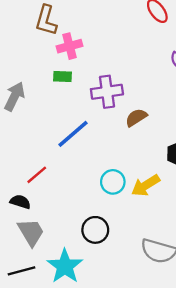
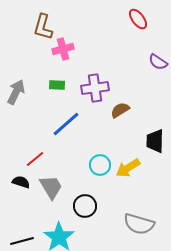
green rectangle: (62, 77) -> (57, 85), moved
gray trapezoid: (31, 232) -> (51, 187), moved

